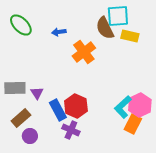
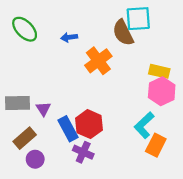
yellow rectangle: (130, 36) -> (159, 71), moved
pink hexagon: (140, 105) -> (162, 91), moved

